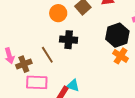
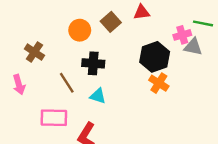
brown cross: (24, 64) -> (34, 52), moved, turned -35
cyan triangle: (73, 85) -> (98, 96), moved

